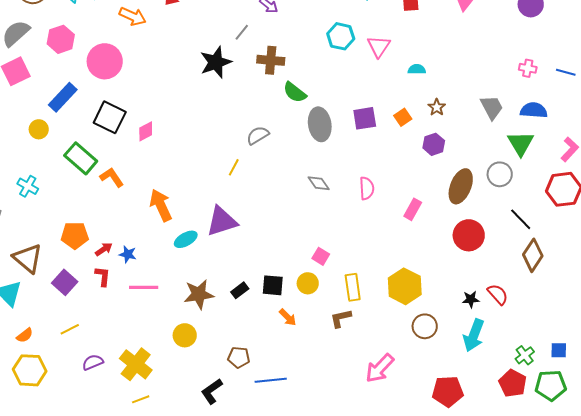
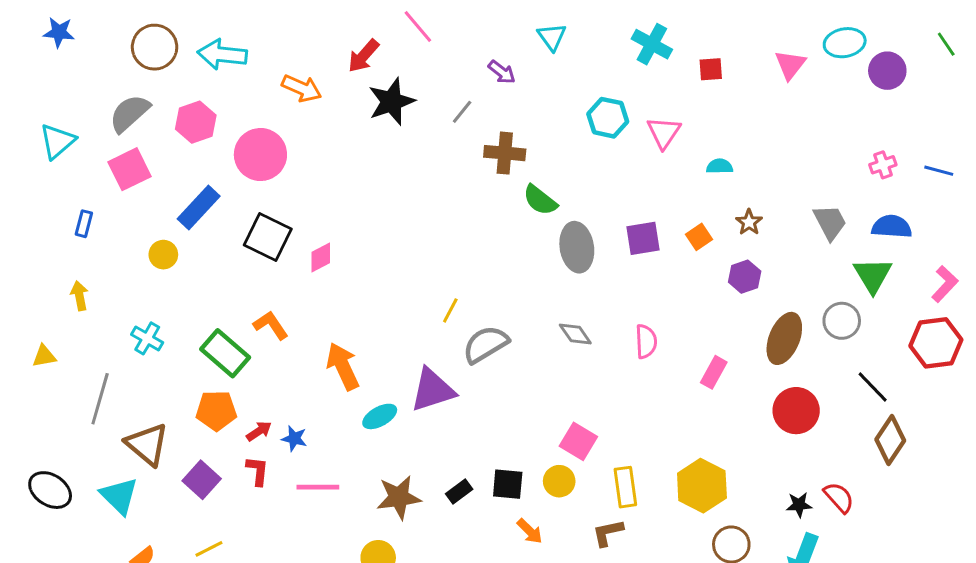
black star: (216, 62) -> (391, 102), moved
pink cross: (528, 68) -> (883, 165), turned -30
gray semicircle: (258, 135) -> (486, 344), moved, size x1.4
green rectangle: (81, 158) -> (225, 353), moved
pink square: (321, 256) -> (578, 441), size x1.4

